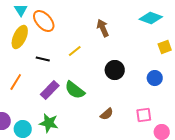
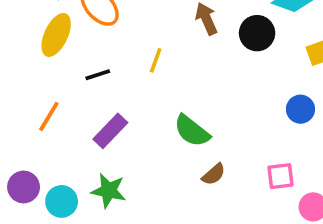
yellow line: (75, 51) -> (156, 60), turned -32
black line: (43, 59) -> (98, 75), turned -32
black circle: (115, 70) -> (257, 33), moved
green semicircle: (75, 90) -> (192, 131), moved

